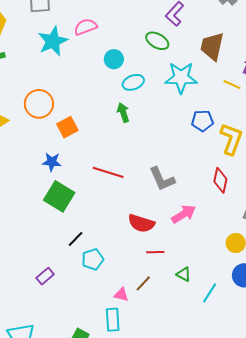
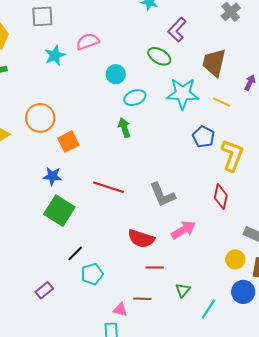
cyan star: (53, 41) -> (55, 55), size x0.7
yellow line: (232, 85) -> (222, 102), moved
blue pentagon: (202, 121) -> (203, 137), turned 30
green triangle: (184, 274) -> (183, 290), turned 42
brown line: (143, 283) -> (142, 299), turned 48

